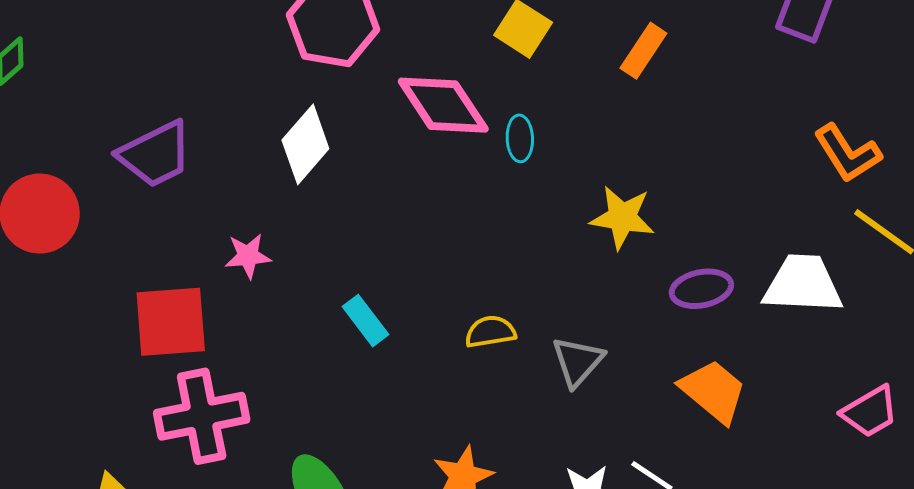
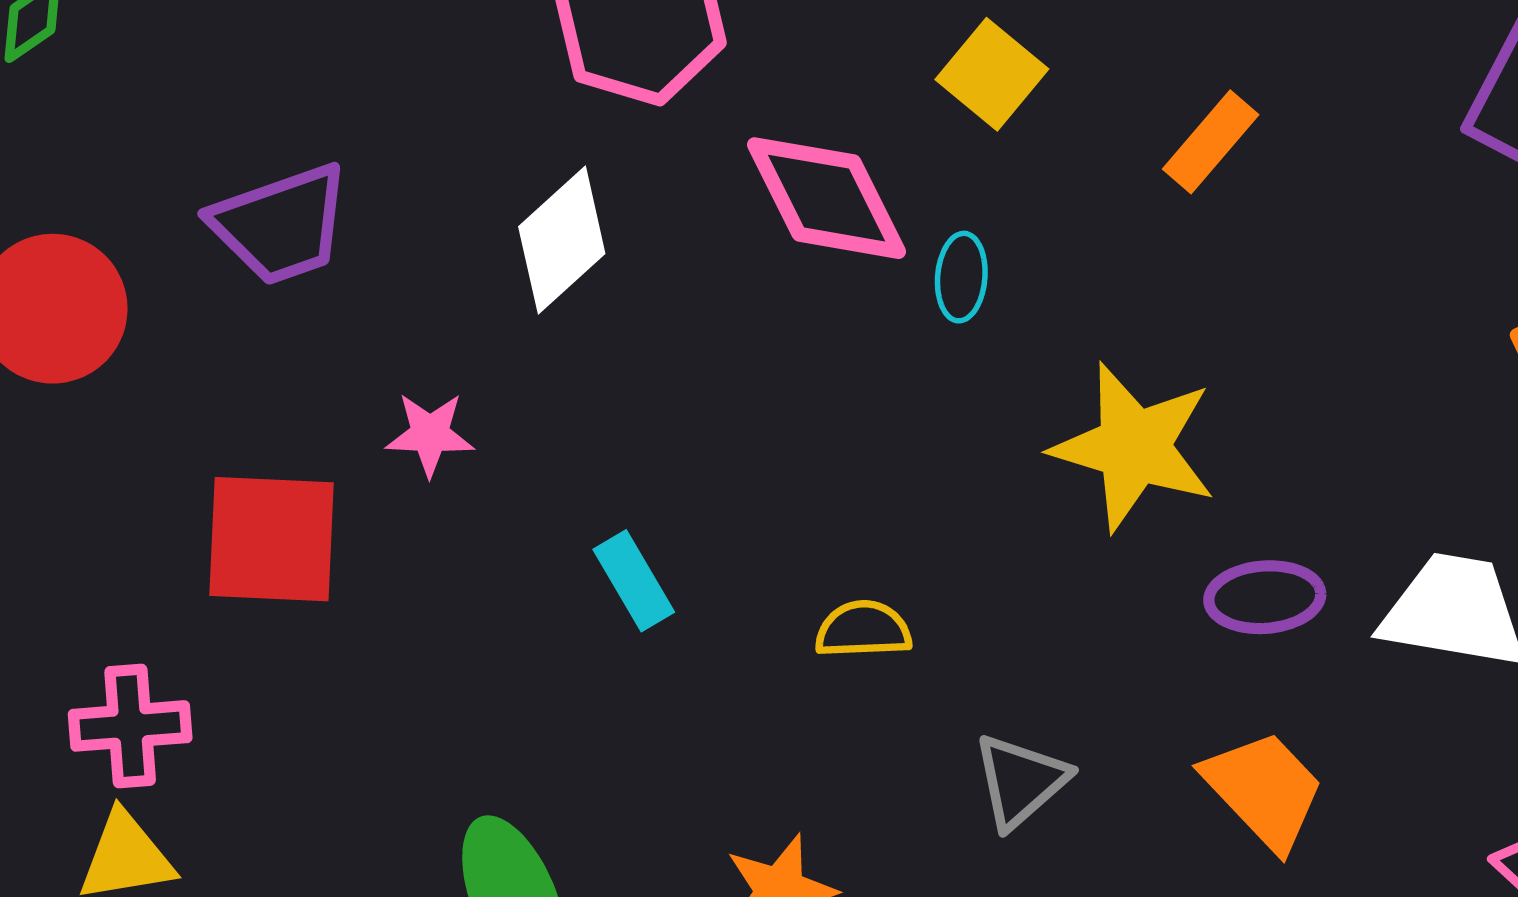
yellow star: (622, 217) -> (1134, 447), size x1.4
gray triangle: (578, 361) -> (1020, 781), moved
pink cross: (202, 416) -> (130, 726), moved, size x0.7

